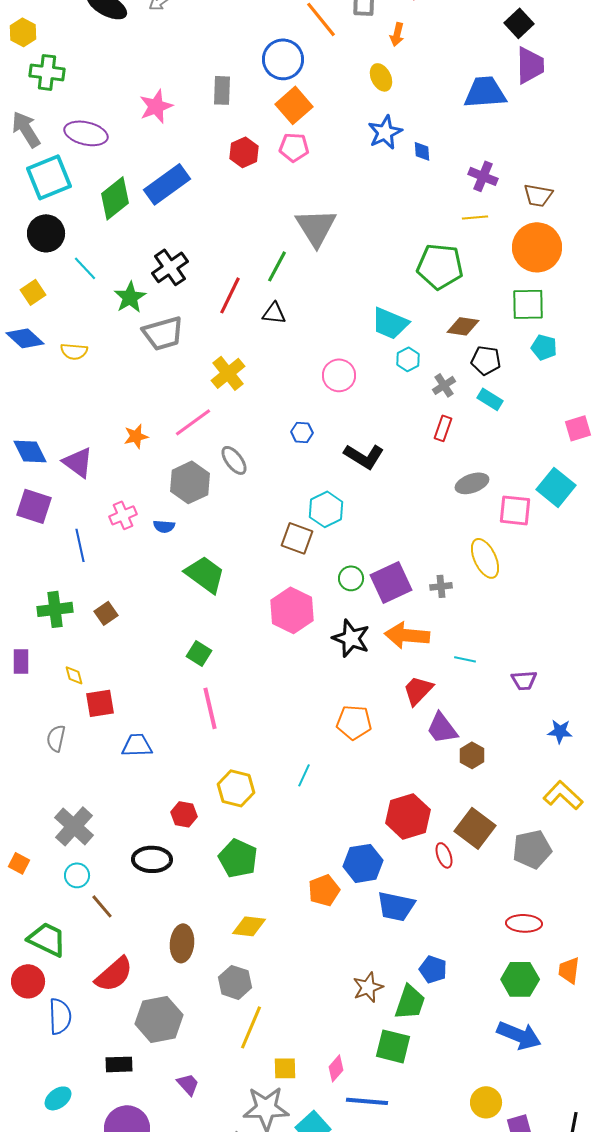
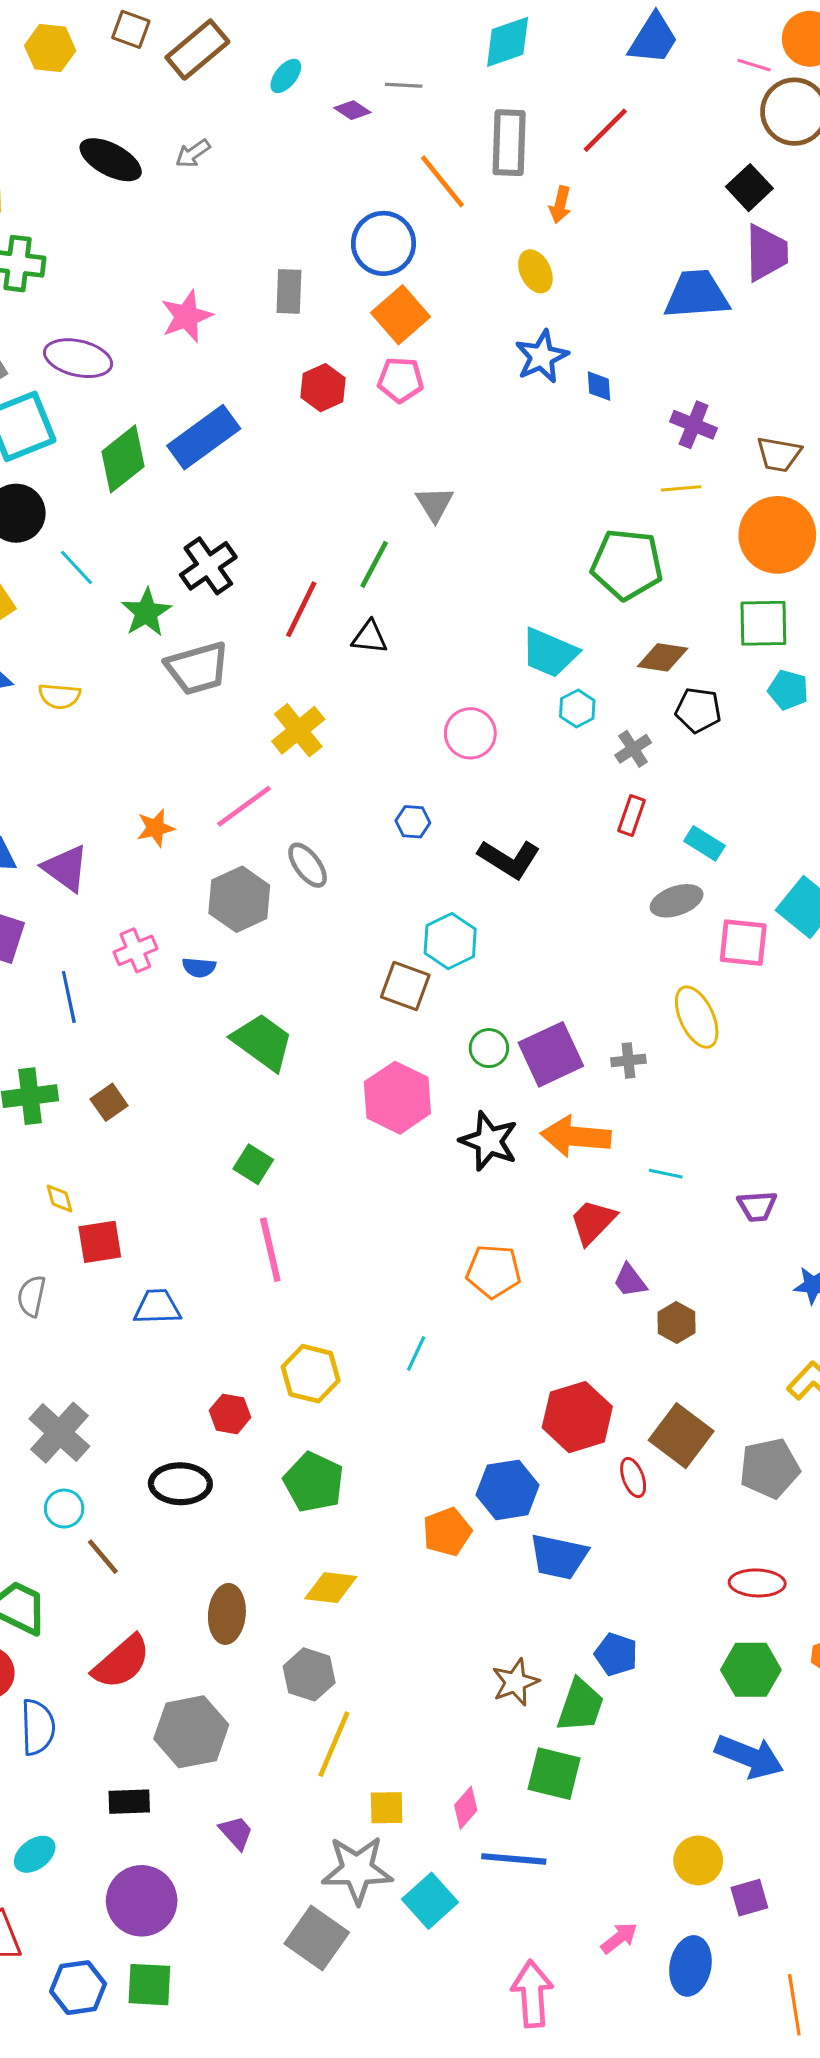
gray triangle: (316, 227) -> (435, 504), size x0.6
cyan rectangle: (490, 399) -> (704, 843), moved
purple trapezoid: (442, 728) -> (630, 1281), size x0.7

